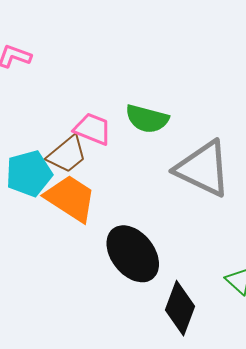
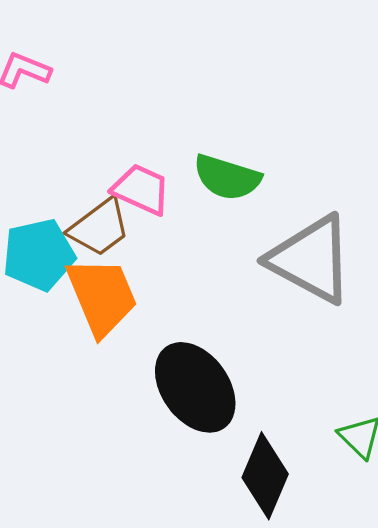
orange trapezoid: (70, 198) -> (102, 296), turned 32

